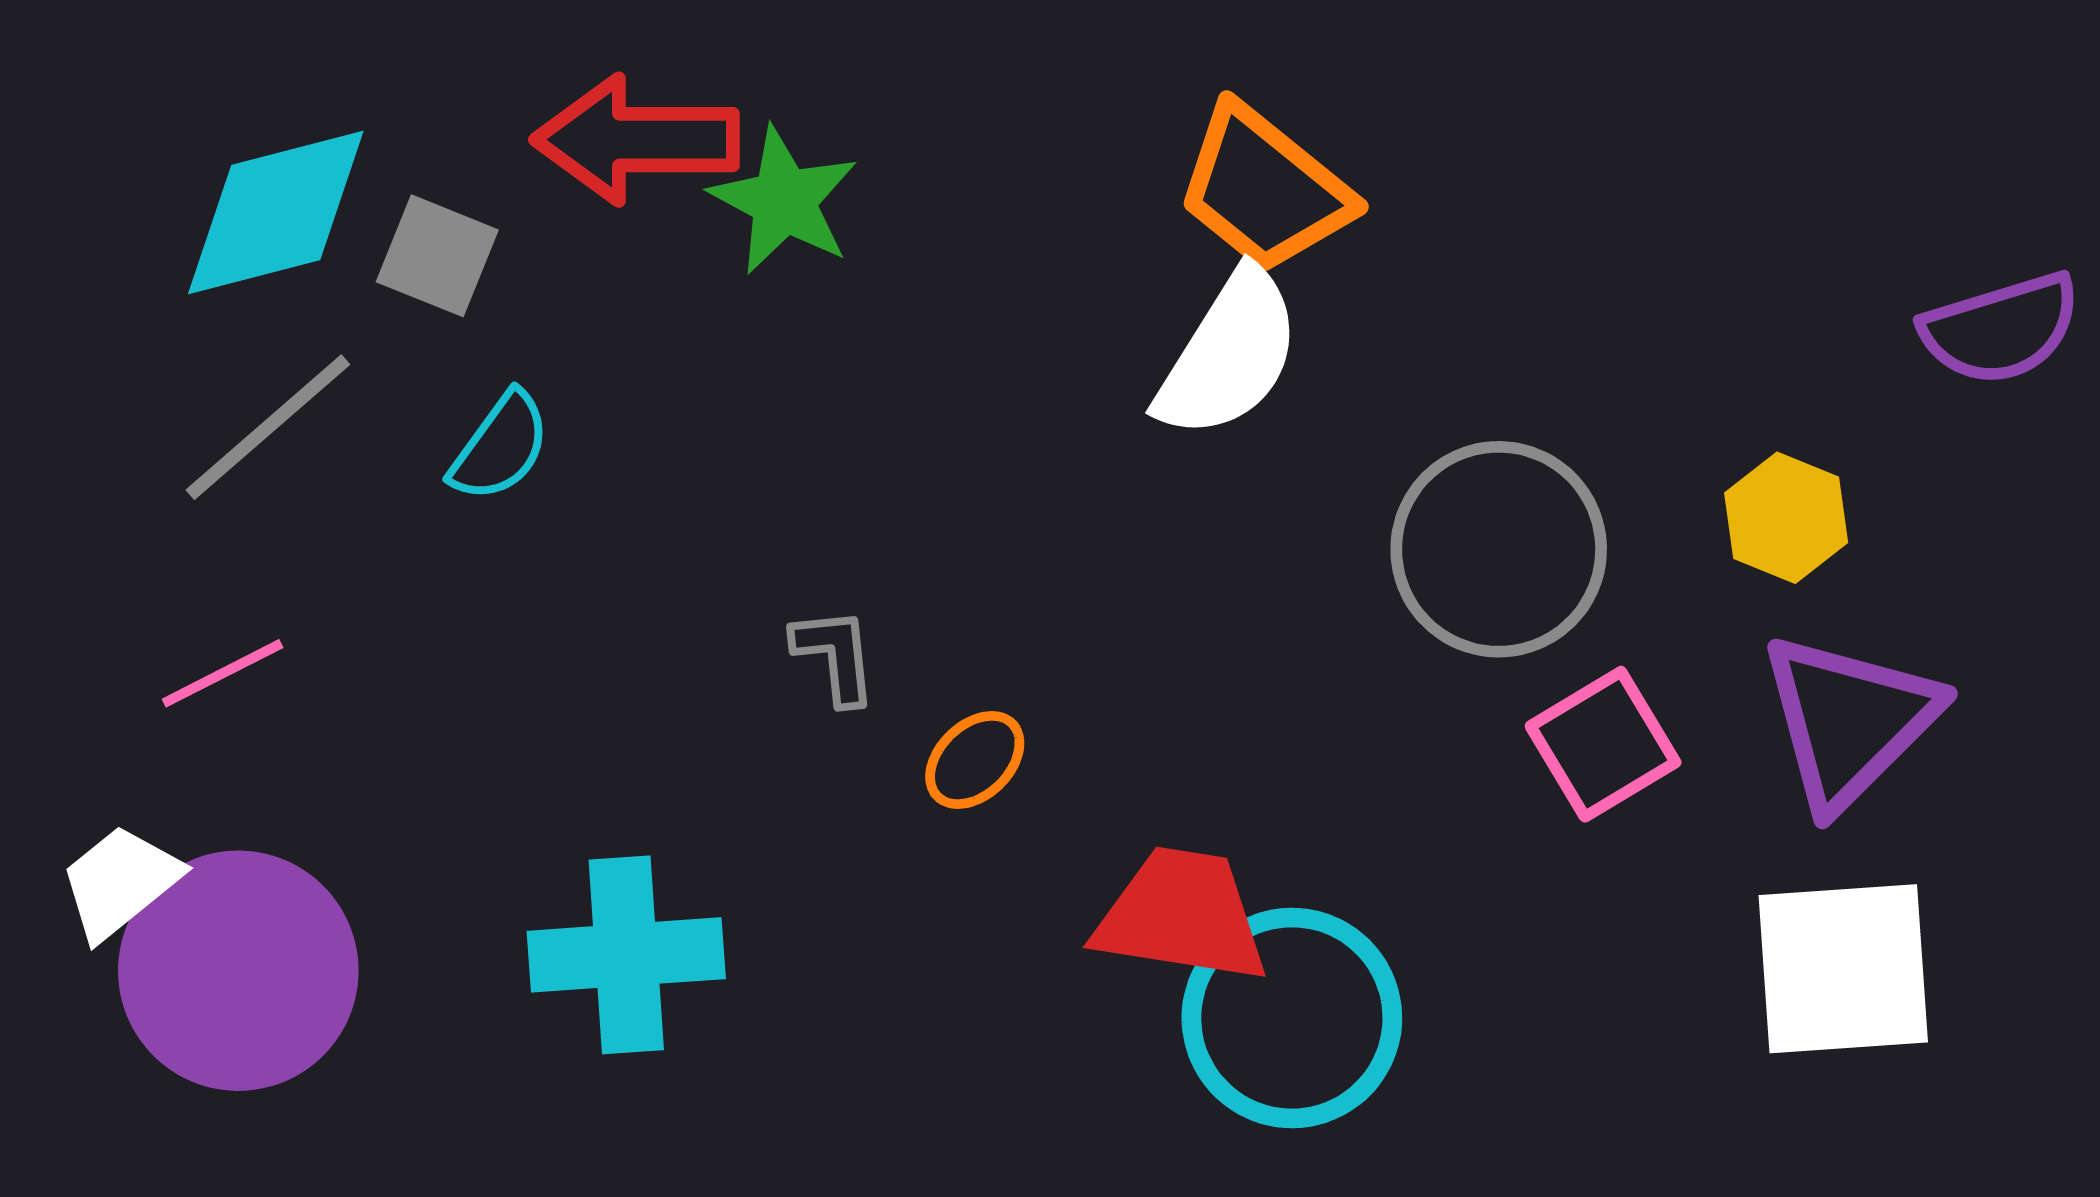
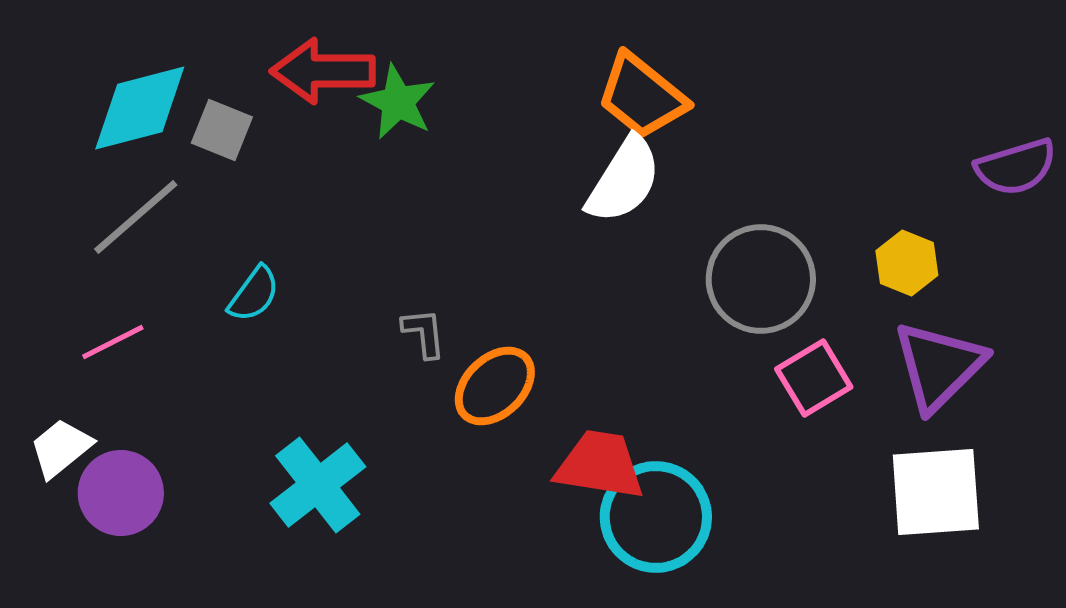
cyan semicircle: (500, 447) -> (254, 294), moved
orange ellipse: (975, 760) -> (495, 386), size x1.6
cyan cross: (626, 955) -> (318, 485), turned -34
purple circle: (238, 971) -> (121, 493), size x0.7

